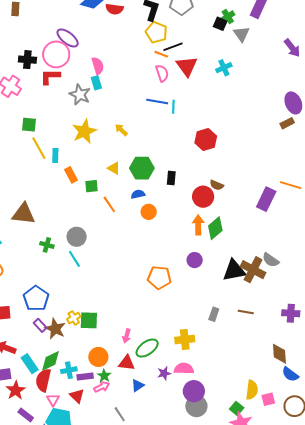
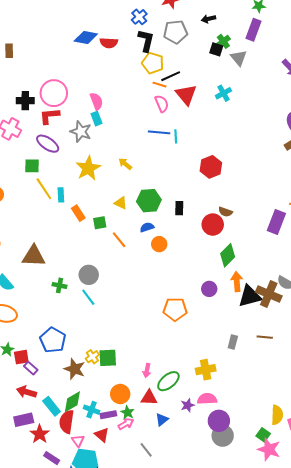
purple ellipse: (68, 38) -> (48, 144), moved
orange arrow: (198, 225) -> (237, 282), moved
purple rectangle: (40, 325) -> (31, 368), moved
cyan cross: (69, 370) -> (92, 410), turned 35

